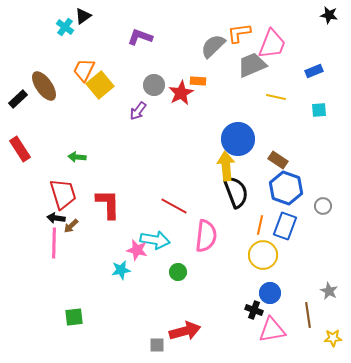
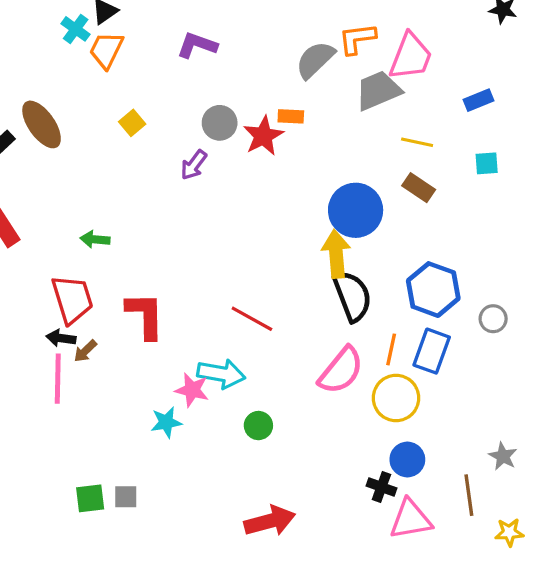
orange trapezoid: (84, 70) -> (106, 50), moved
yellow square: (100, 85) -> (132, 123), size x0.6
brown rectangle: (278, 160) -> (419, 188), moved
pink semicircle: (206, 236) -> (341, 370), moved, turned 32
gray square: (157, 345) -> (126, 497), moved

